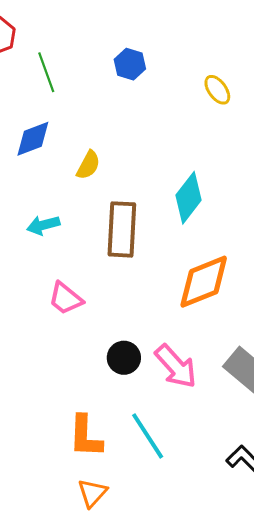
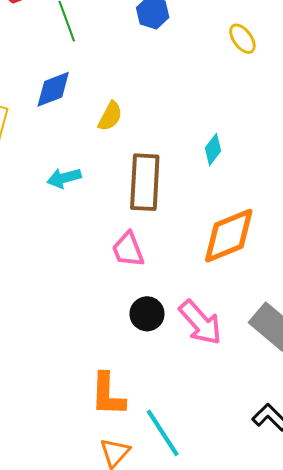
cyan diamond: (188, 198) -> (213, 149), size x0.6
pink trapezoid: (66, 298) -> (128, 250), moved, turned 30
cyan line: (148, 436) -> (163, 433), moved

